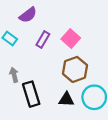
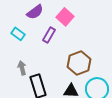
pink square: (71, 38) -> (65, 17), moved

